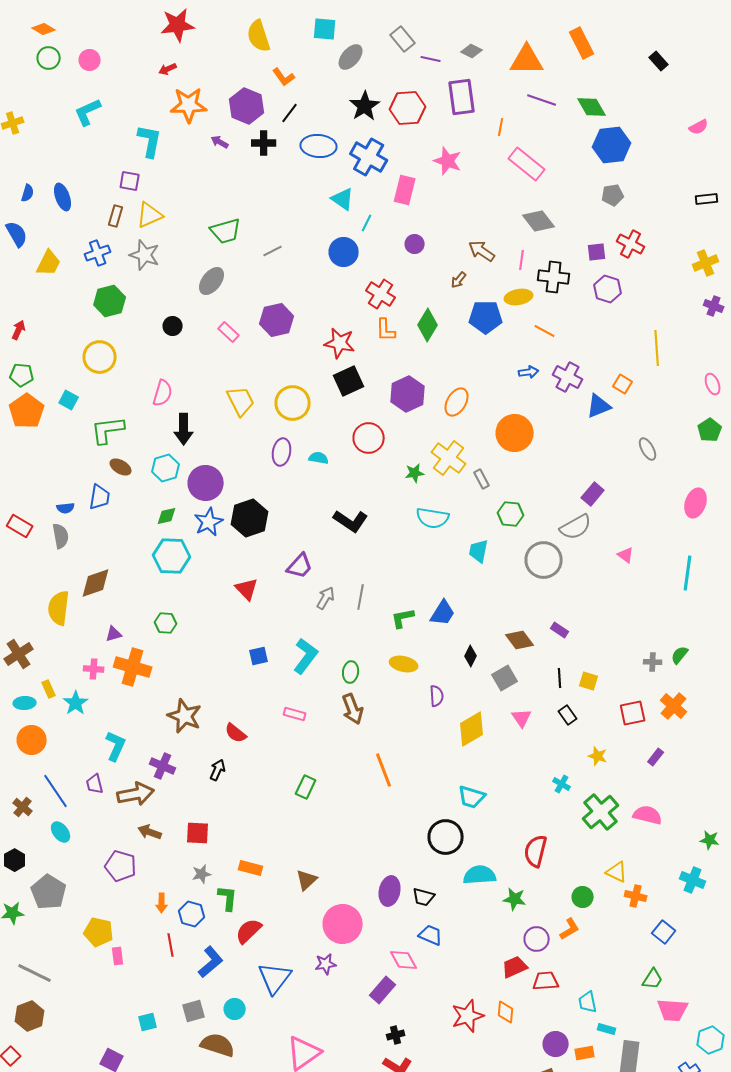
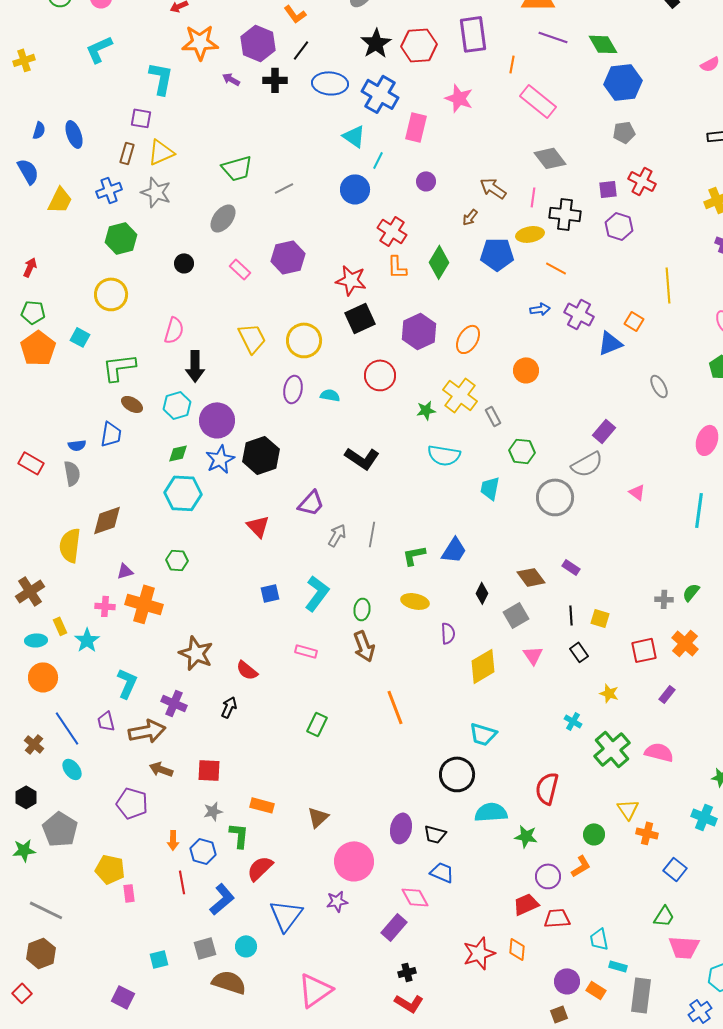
orange circle: (515, 433) -> (526, 370), size x0.7
yellow triangle: (617, 872) -> (628, 809), turned 30
orange rectangle: (585, 1053) -> (596, 990), turned 42

